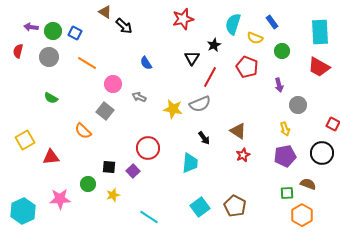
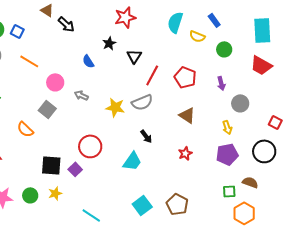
black star: (214, 45) -> (109, 43), moved
red pentagon: (247, 67) -> (185, 77), moved
brown triangle: (238, 131) -> (187, 115), moved
cyan trapezoid: (190, 163) -> (132, 161), turned 30
black square: (109, 167) -> (51, 165), size x1.5
green circle: (88, 184) -> (30, 195), moved

